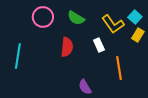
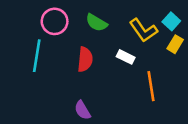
white rectangle: (99, 45) -> (126, 57), turned -40
cyan line: (18, 56) -> (37, 56), moved
purple semicircle: (85, 87) -> (82, 110), moved

